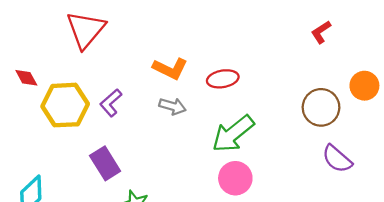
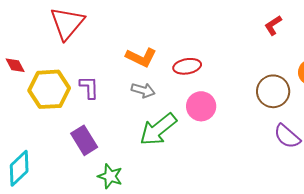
purple L-shape: (111, 103) -> (89, 87), turned 130
green arrow: (233, 134) -> (158, 129), moved
pink circle: (235, 178) -> (201, 106), moved

